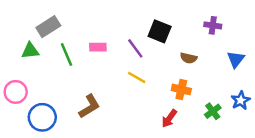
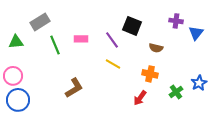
green triangle: (30, 51) -> (16, 42), moved
blue triangle: (236, 59) -> (196, 33), moved
blue circle: (42, 117) -> (18, 100), moved

